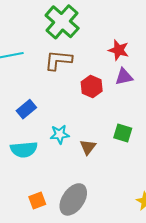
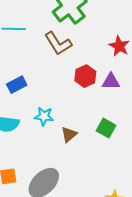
brown L-shape: (58, 60) -> (58, 43), turned -140
purple triangle: (124, 77) -> (111, 81), moved

